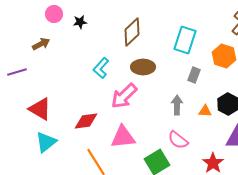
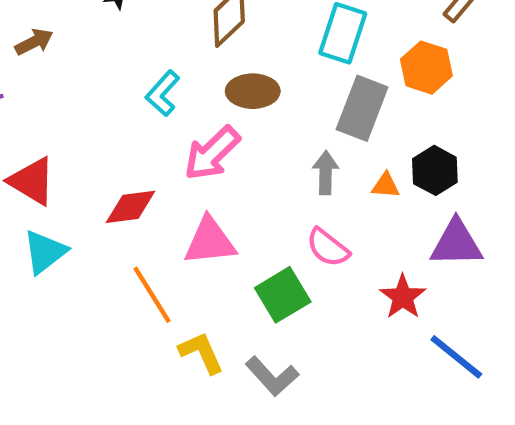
gray rectangle: (194, 75) -> (362, 108), size x1.8

